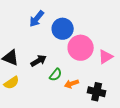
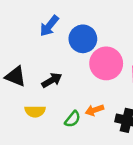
green semicircle: (56, 75) -> (73, 119), moved
yellow semicircle: (12, 83) -> (35, 111), moved, turned 35

